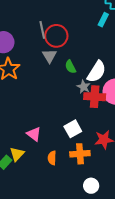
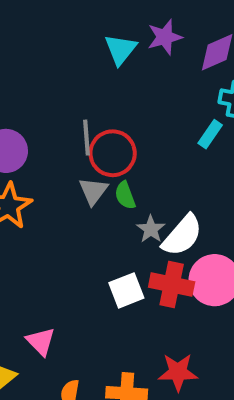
green semicircle: (70, 67) -> (125, 195), moved
gray star: (84, 87) -> (151, 229), moved
white square: (73, 129) -> (126, 290), moved

